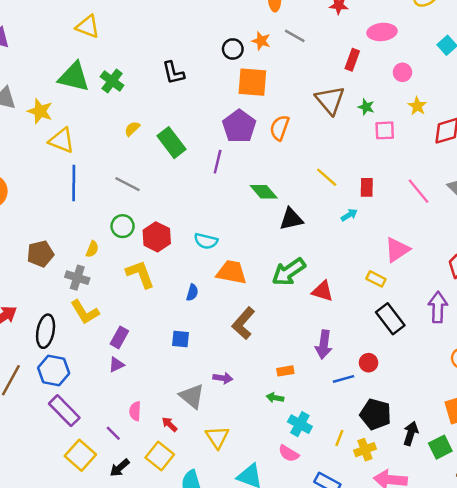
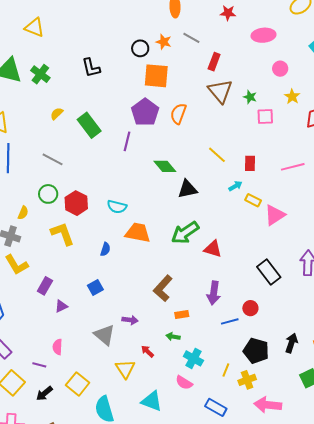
yellow triangle: (88, 27) -> (34, 28), moved
red rectangle: (352, 60) -> (214, 62), moved
pink line: (418, 191) -> (293, 167), turned -65
yellow rectangle: (376, 279) -> (253, 200), moved
brown L-shape: (243, 323) -> (163, 288), moved
blue square: (181, 339) -> (95, 287), turned -35
purple triangle: (116, 365) -> (61, 306), moved
red arrow: (170, 424) -> (147, 351), moved
purple line: (113, 433) -> (39, 365), turned -32
black arrow: (411, 433) -> (291, 343), moved

